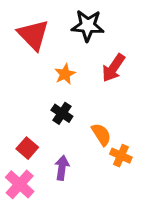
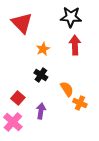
black star: (88, 26) -> (71, 17), moved
red arrow: (113, 68) -> (75, 45), turned 144

